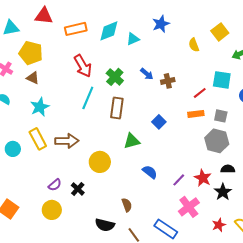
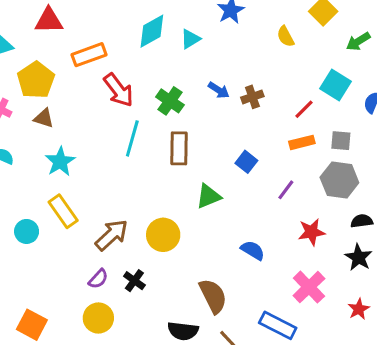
orange rectangle: (76, 29) -> (89, 55), moved
yellow pentagon: (31, 53) -> (36, 80), turned 30
cyan square: (222, 80) -> (335, 85), turned 30
brown arrow: (67, 141) -> (112, 235), moved, turned -35
blue semicircle: (150, 172) -> (253, 250), moved
red star: (203, 178) -> (311, 232), moved, turned -30
purple line: (179, 180) -> (286, 190), moved
brown semicircle: (127, 205) -> (213, 296), size x1.6

